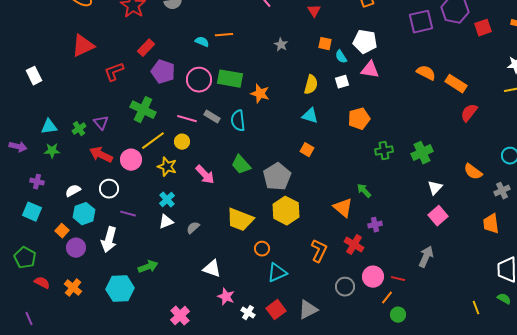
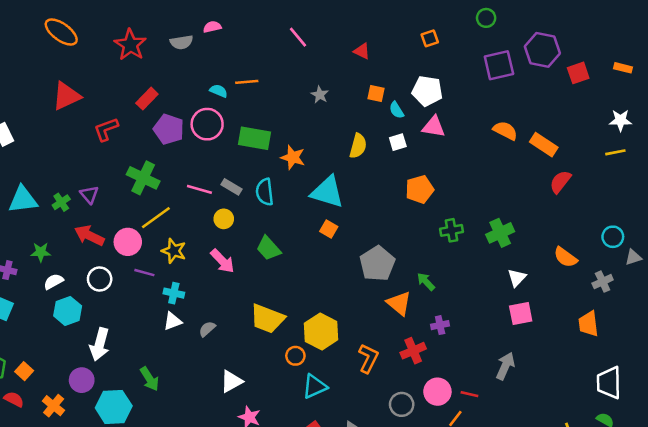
red triangle: (314, 11) -> (362, 51), turned -32
pink circle: (199, 80) -> (207, 124), moved
cyan triangle: (310, 116) -> (327, 192), moved, size x1.6
cyan triangle: (49, 127) -> (23, 200), size x1.4
yellow circle: (182, 142) -> (224, 219), moved
orange square: (307, 150) -> (329, 229), moved
green star: (52, 151) -> (41, 252), moved
gray pentagon: (277, 177) -> (377, 264), moved
cyan cross: (167, 200) -> (174, 293), turned -35
yellow hexagon: (286, 211) -> (321, 331), moved
purple line: (128, 214) -> (144, 273), moved
pink square: (438, 216) -> (521, 314), turned 30
orange square: (62, 231) -> (24, 371), moved
red cross: (354, 245) -> (413, 351), turned 36
purple circle: (76, 248) -> (82, 380), moved
green arrow: (148, 267) -> (150, 379), turned 78
white triangle: (212, 269) -> (231, 381), turned -48

